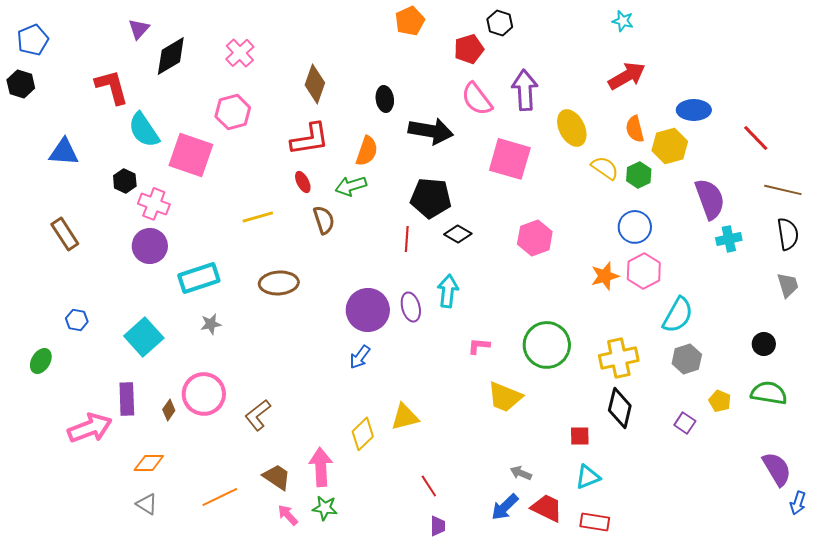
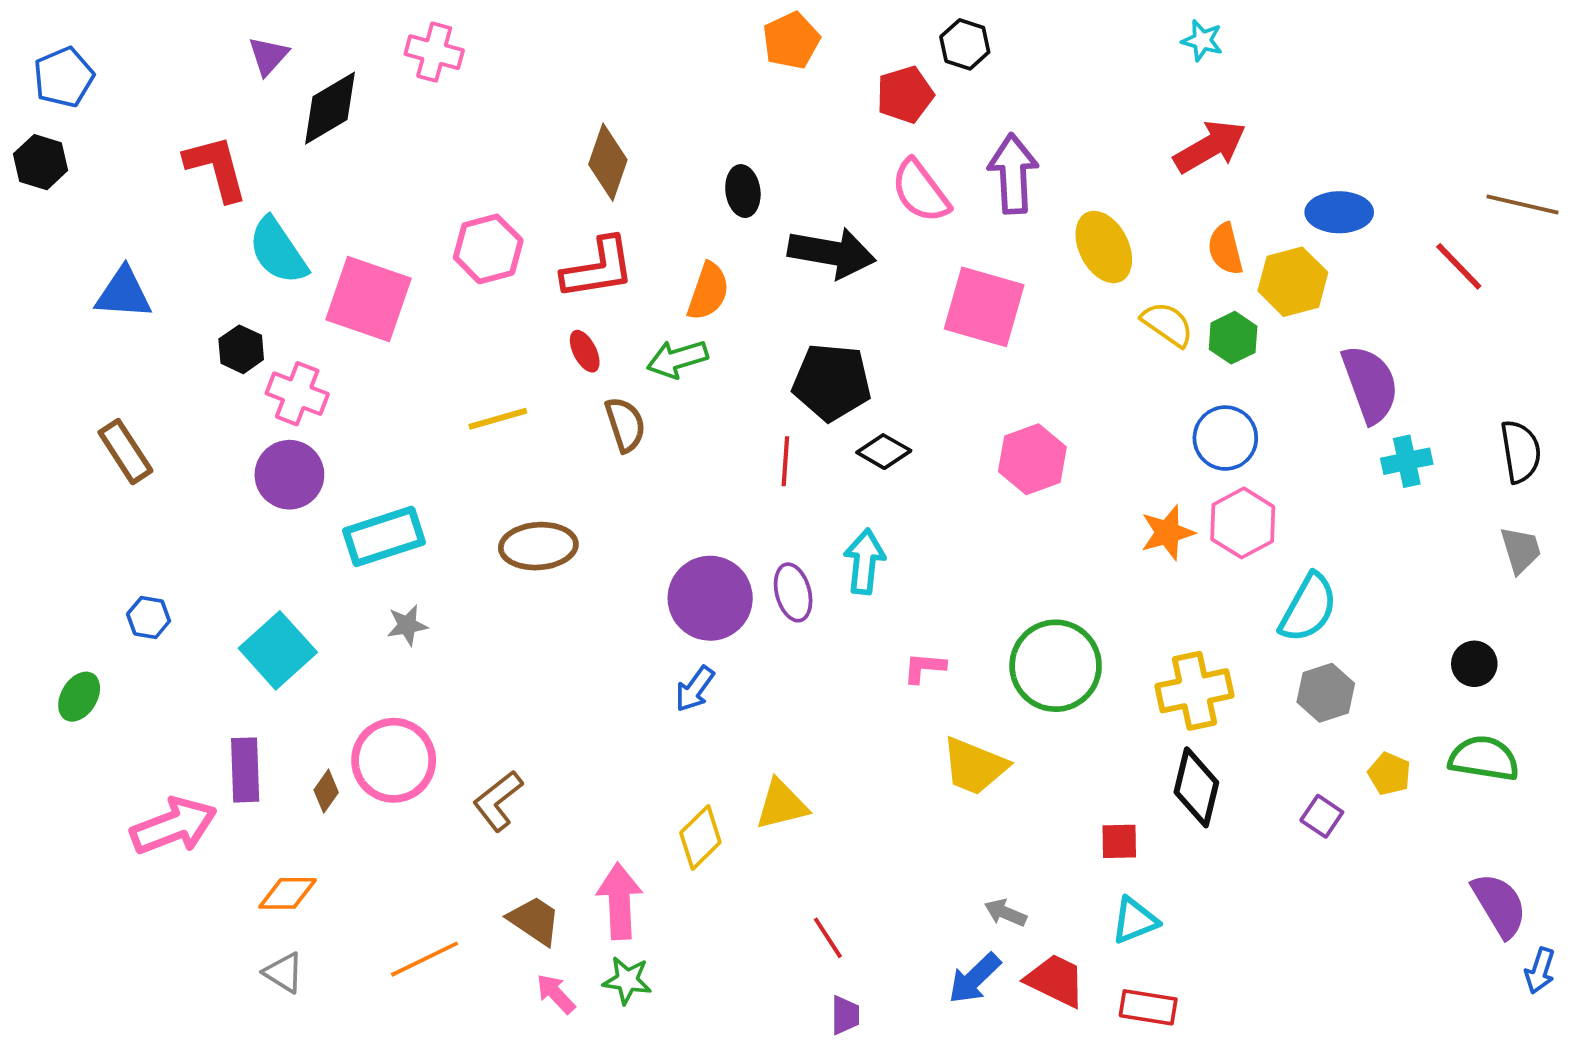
pink cross: (240, 53) -> (434, 52), moved, turned -32
pink hexagon: (233, 112) -> (488, 249), moved
brown line: (783, 190) -> (1523, 205), moved

